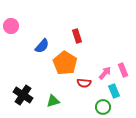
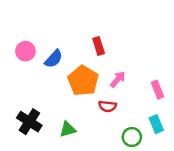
pink circle: (11, 26) -> (25, 51), moved
pink arrow: (105, 73) -> (118, 79), moved
cyan rectangle: (114, 91) -> (156, 124), moved

